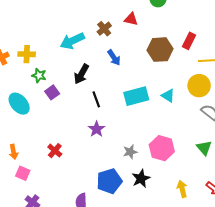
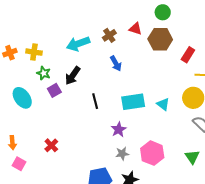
brown hexagon: (160, 50) -> (160, 39), moved
black arrow: (81, 74) -> (73, 76), moved
purple star: (97, 129) -> (119, 130), moved

